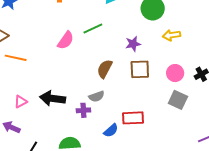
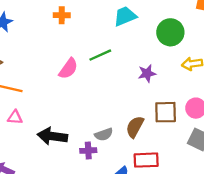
brown semicircle: (105, 69) -> (135, 127), moved
brown square: (140, 69) -> (166, 112), moved
pink triangle: (21, 102) -> (15, 117), moved, turned 32

